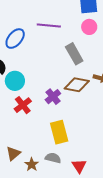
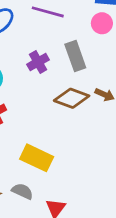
purple cross: (53, 97) -> (38, 62), moved
yellow rectangle: (59, 132) -> (37, 158), turned -60

